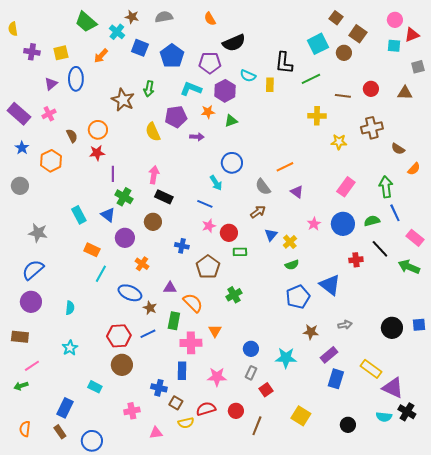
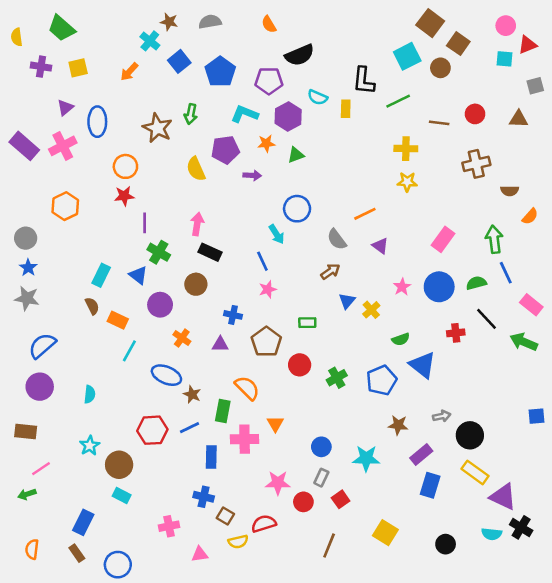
brown square: (336, 18) -> (430, 23), size x1.5
green trapezoid: (86, 22) -> (61, 28), moved
blue square: (140, 48) -> (179, 61), turned 30
blue ellipse: (76, 79) -> (97, 122), moved
pink cross: (49, 114) -> (63, 146), size x1.5
brown semicircle: (72, 136) -> (92, 306), moved
yellow star: (339, 142) -> (407, 182), moved
blue star: (22, 148) -> (28, 268), moved
brown semicircle: (398, 149) -> (510, 191), turned -32
blue line: (205, 204) -> (262, 261), turned 42
cyan rectangle: (79, 215) -> (101, 275), turned 54
gray star: (38, 233) -> (27, 298), moved
red circle: (229, 233) -> (300, 365), moved
green semicircle: (292, 265) -> (401, 339), moved
purple triangle: (170, 288) -> (220, 344), moved
green cross: (234, 295) -> (337, 378), moved
black circle: (392, 328) -> (470, 435), moved
brown circle: (122, 365) -> (119, 465), moved
blue rectangle: (182, 371) -> (211, 457), moved
red circle: (236, 411) -> (303, 502), moved

